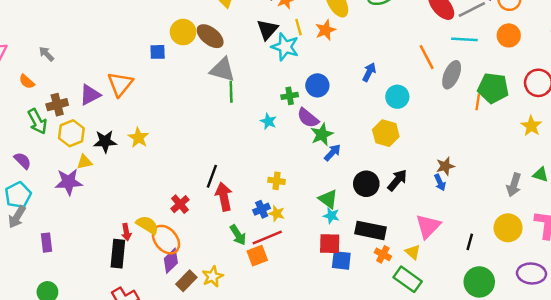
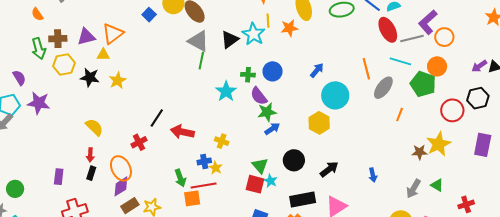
black triangle: (267, 30) -> (230, 40), moved
blue square: (158, 52) -> (149, 15), turned 32
green pentagon: (493, 88) -> (423, 84), moved
cyan circle: (397, 97) -> (335, 95), size x1.4
cyan star: (268, 121) -> (226, 91), size x1.5
yellow star: (531, 126) -> (439, 144), size x1.4
yellow triangle: (84, 162) -> (103, 55), moved
brown star: (445, 166) -> (420, 152), moved
black line: (212, 176) -> (157, 118), moved
black arrow: (397, 180) -> (329, 169), moved
purple star: (69, 182) -> (39, 103), moved
blue arrow: (440, 182) -> (373, 175), moved
red arrow: (224, 197) -> (182, 132), moved, turned -80
cyan star: (331, 216) -> (270, 181), moved
yellow semicircle: (147, 225) -> (94, 127), moved
black rectangle: (370, 230) -> (303, 199), moved, turned -35
purple rectangle: (47, 243) -> (59, 177), moved
red square: (330, 244) -> (255, 184), moved
black rectangle: (118, 254) -> (91, 173), moved, size x0.6

